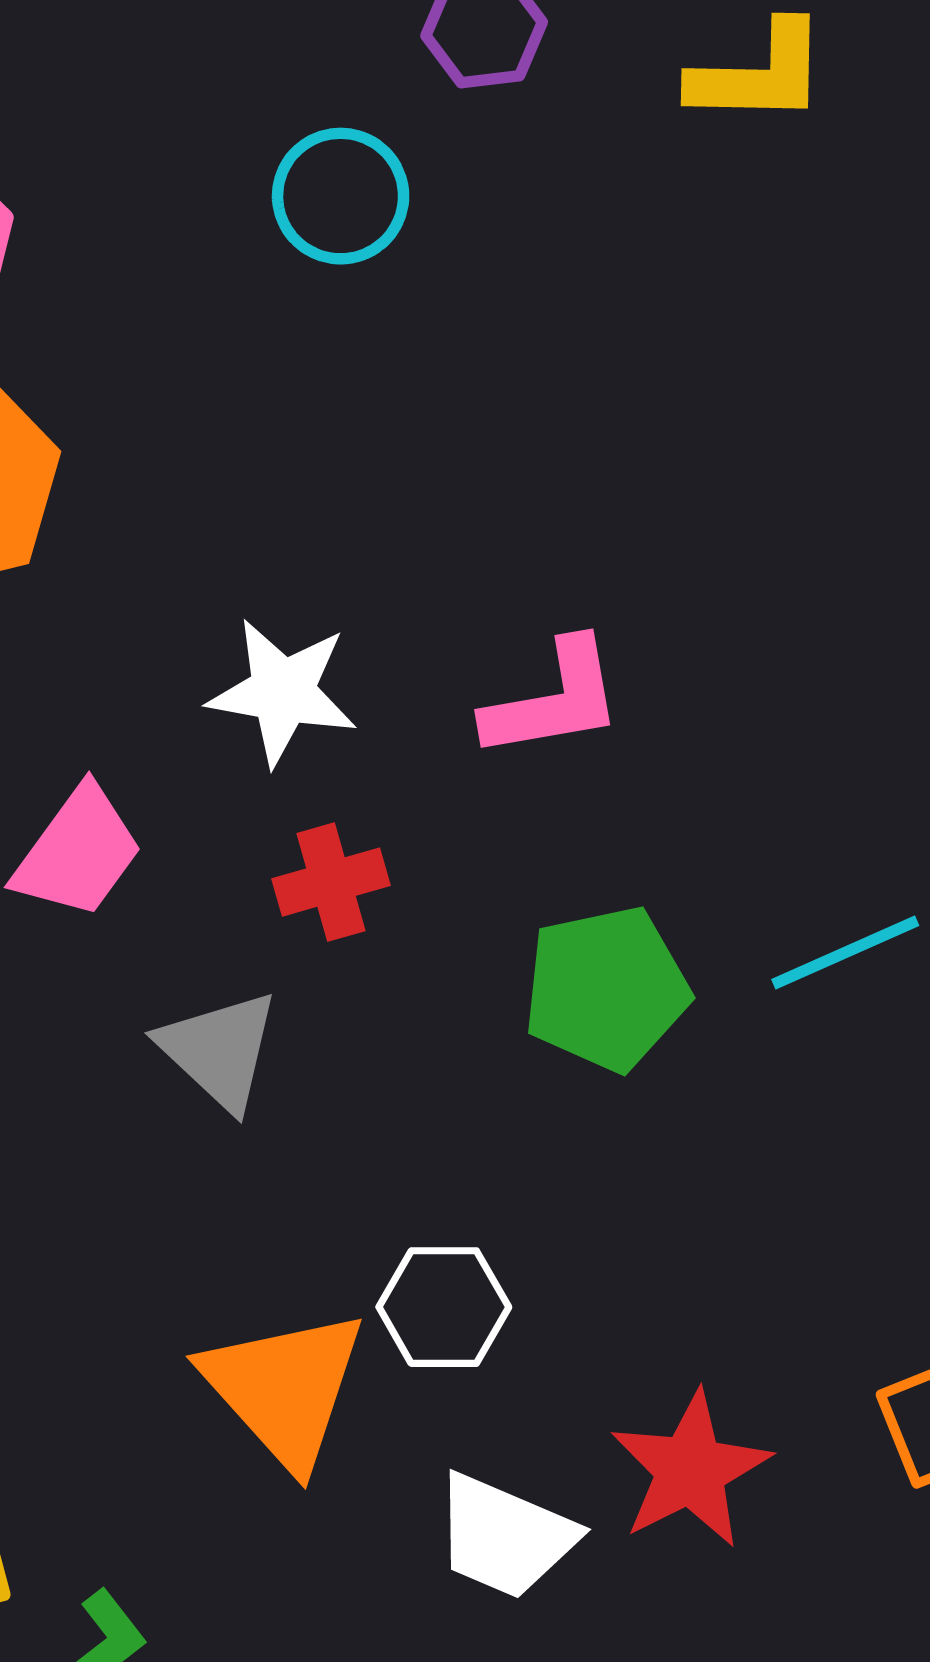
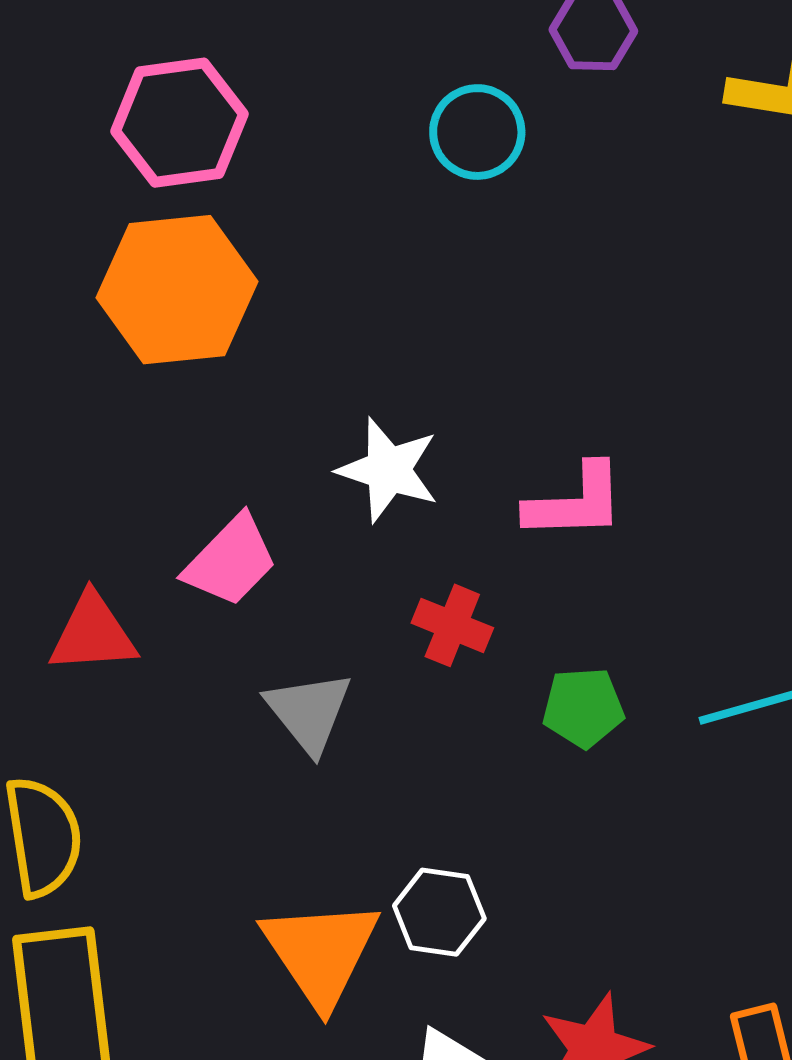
red cross: (331, 882) -> (452, 625), moved, turned 30
green pentagon: (606, 989) -> (583, 707), size x0.7

